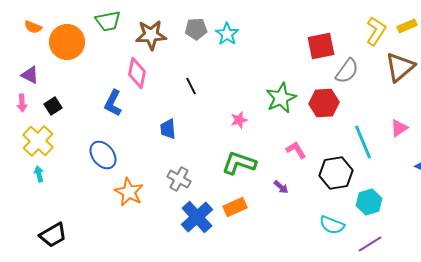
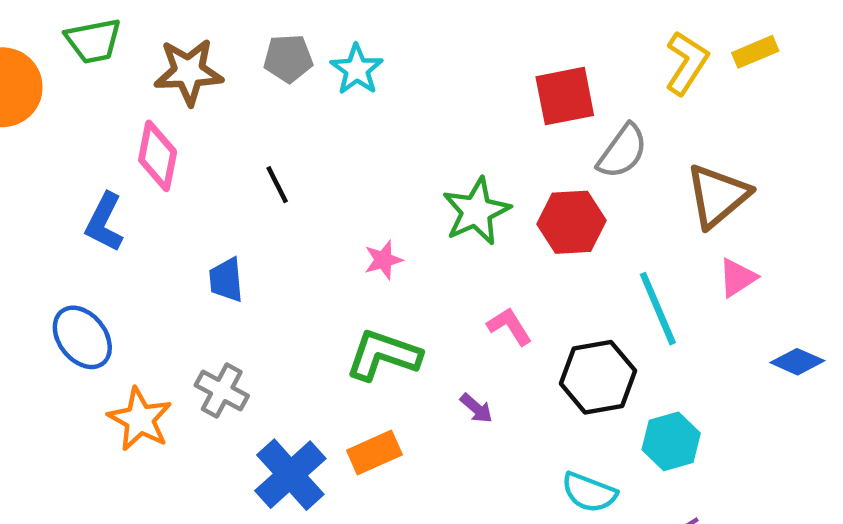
brown triangle: (400, 67) -> (718, 196), moved
gray cross: (179, 179) -> (222, 390), moved

